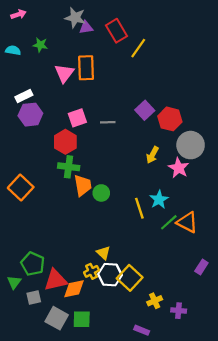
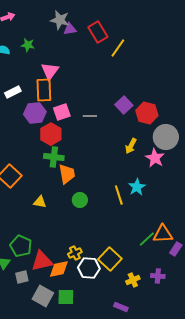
orange rectangle: (86, 68) -> (44, 90), moved
purple hexagon: (30, 115) -> (35, 113), moved
green circle: (101, 193) -> (80, 200), moved
green line: (169, 222) -> (147, 239), moved
orange triangle: (187, 222) -> (163, 234), moved, turned -30
yellow triangle: (103, 253) -> (40, 202), moved, turned -32
white hexagon: (110, 275) -> (89, 268), moved
purple cross: (179, 311) -> (158, 276), moved

